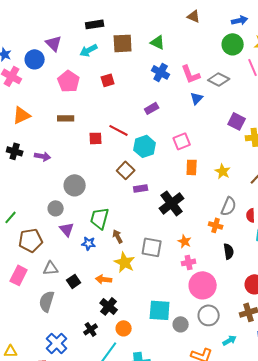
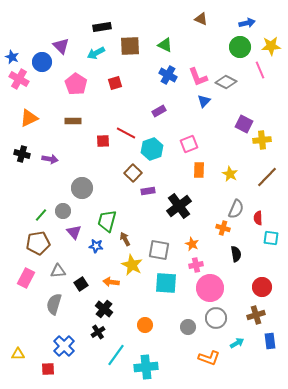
green line: (11, 217) -> (41, 215), moved
black cross: (109, 306) -> (104, 309), moved
cyan square: (160, 310) -> (166, 283), moved
orange circle: (124, 328) -> (145, 325), moved

